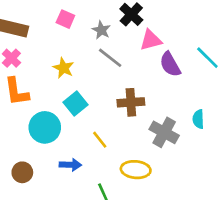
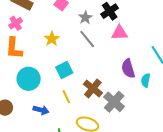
purple semicircle: (170, 64) -> (128, 69), moved
brown cross: (131, 102) -> (93, 88), moved, turned 30
cyan square: (76, 104) -> (64, 70), moved
cyan semicircle: (198, 119) -> (146, 80), moved

